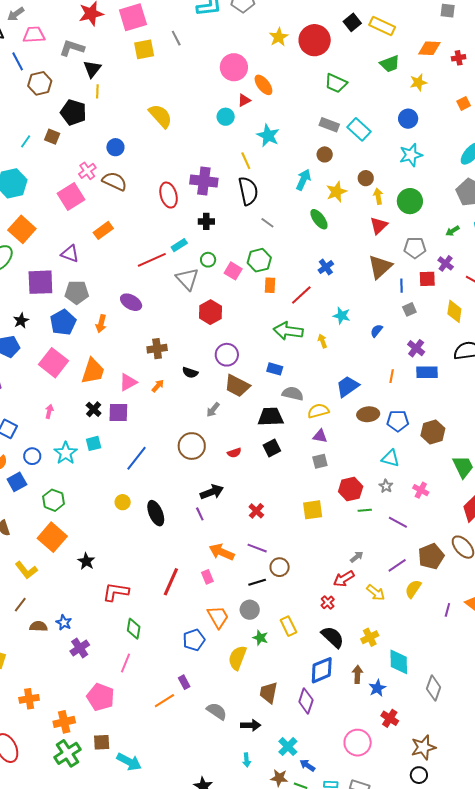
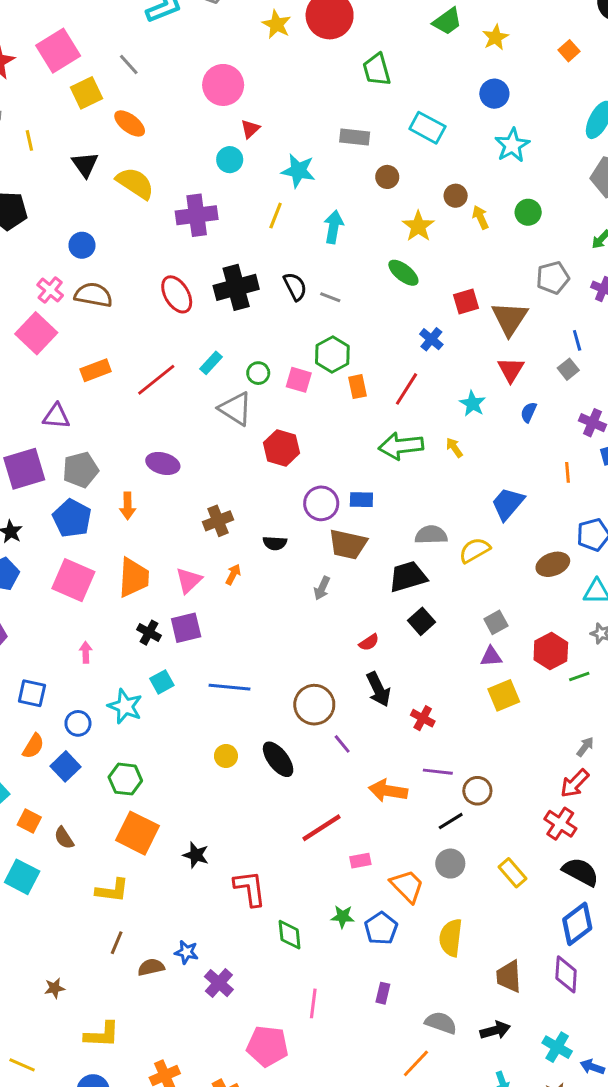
black triangle: (92, 69) -> (85, 164), moved
green trapezoid: (336, 83) -> (377, 70), turned 65
orange ellipse: (263, 85) -> (130, 123), moved
yellow line: (97, 91) -> (29, 140), moved
gray rectangle: (329, 125) -> (355, 137), moved
yellow line: (246, 161) -> (276, 216), turned 60
cyan arrow: (303, 180) -> (334, 227), moved
purple cross: (204, 181) -> (197, 215), moved
black semicircle: (248, 191) -> (295, 286), moved, size x0.7
green circle: (410, 201) -> (528, 212), size x0.7
black cross: (206, 221) -> (236, 287), moved, size x1.8
red triangle: (379, 225) -> (511, 370), moved
orange rectangle: (103, 230) -> (96, 370), turned 30
red line: (152, 260) -> (156, 380), moved
red square: (427, 279) -> (466, 302), moved
blue line: (402, 286) -> (577, 340), moved
cyan star: (342, 316) -> (473, 404), turned 30
blue rectangle: (275, 369) -> (361, 500), moved
brown ellipse: (368, 414) -> (553, 564), moved
purple triangle: (320, 436) -> (491, 657), moved
brown circle: (192, 446) -> (314, 705), moved
blue line: (136, 458) -> (229, 687), turned 72
black arrow: (212, 492) -> (378, 689), moved, turned 100
yellow L-shape: (26, 570) -> (112, 890), turned -30
pink rectangle: (207, 577) -> (360, 861), moved, turned -64
red line: (171, 582) -> (321, 828), moved, turned 48
red L-shape: (116, 592) -> (250, 888), turned 88
red cross: (328, 602) -> (560, 824), size x1.5
green star: (260, 638) -> (343, 917), moved
pink line: (126, 663) -> (313, 1003), moved
purple rectangle: (184, 682) -> (383, 993), turned 56
orange line: (164, 701) -> (416, 1063), moved

